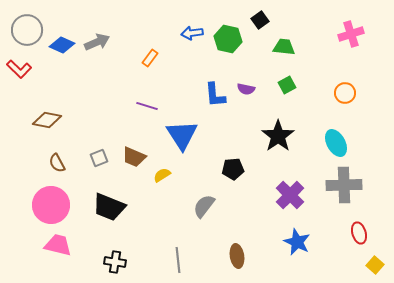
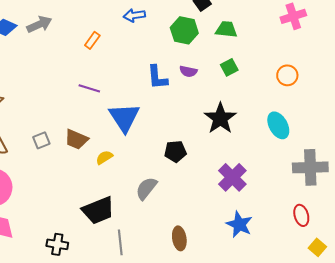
green hexagon: (228, 39) -> (184, 30), moved
gray cross: (344, 185) -> (310, 167), moved
black trapezoid: (109, 207) -> (98, 210), moved, turned -44

